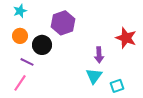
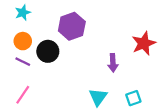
red star: (126, 38) -> (144, 43), turned 30
purple line: (27, 62) -> (23, 62), moved
cyan triangle: (94, 76) -> (98, 97), moved

